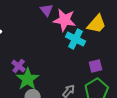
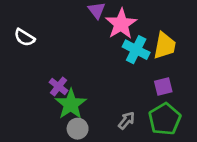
pink star: (65, 20) -> (121, 24), turned 30
yellow trapezoid: (97, 24) -> (165, 46), moved, turned -30

